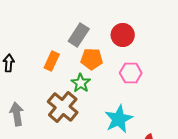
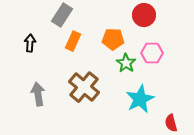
gray rectangle: (79, 35) -> (62, 15), moved
green star: (81, 83) -> (126, 63), moved

